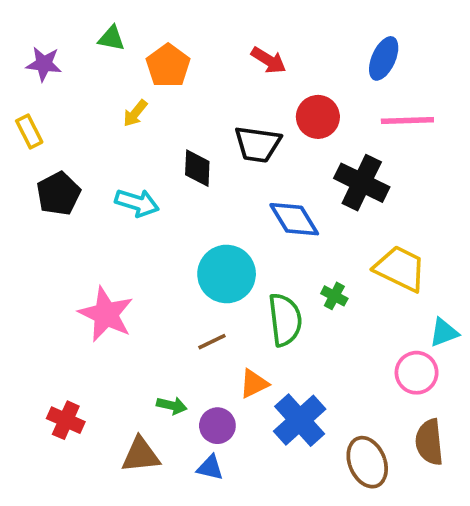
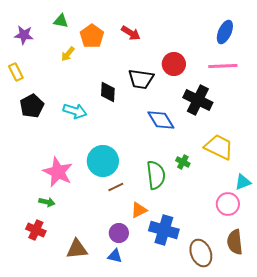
blue ellipse: (384, 58) -> (225, 32), moved
red arrow: (269, 60) -> (131, 33), moved
yellow arrow: (135, 113) -> (68, 54), moved
cyan circle: (227, 274) -> (103, 161), moved
green arrow: (172, 406) -> (47, 202), moved
blue cross: (300, 420) -> (164, 230), turned -32

